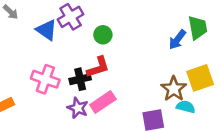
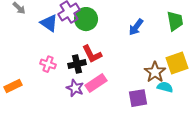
green circle: (103, 35) -> (86, 19), moved, size x1.5
blue arrow: (177, 40) -> (136, 27), moved
red L-shape: (98, 67) -> (92, 54), turned 80
pink cross: (45, 79) -> (48, 64), size x0.7

